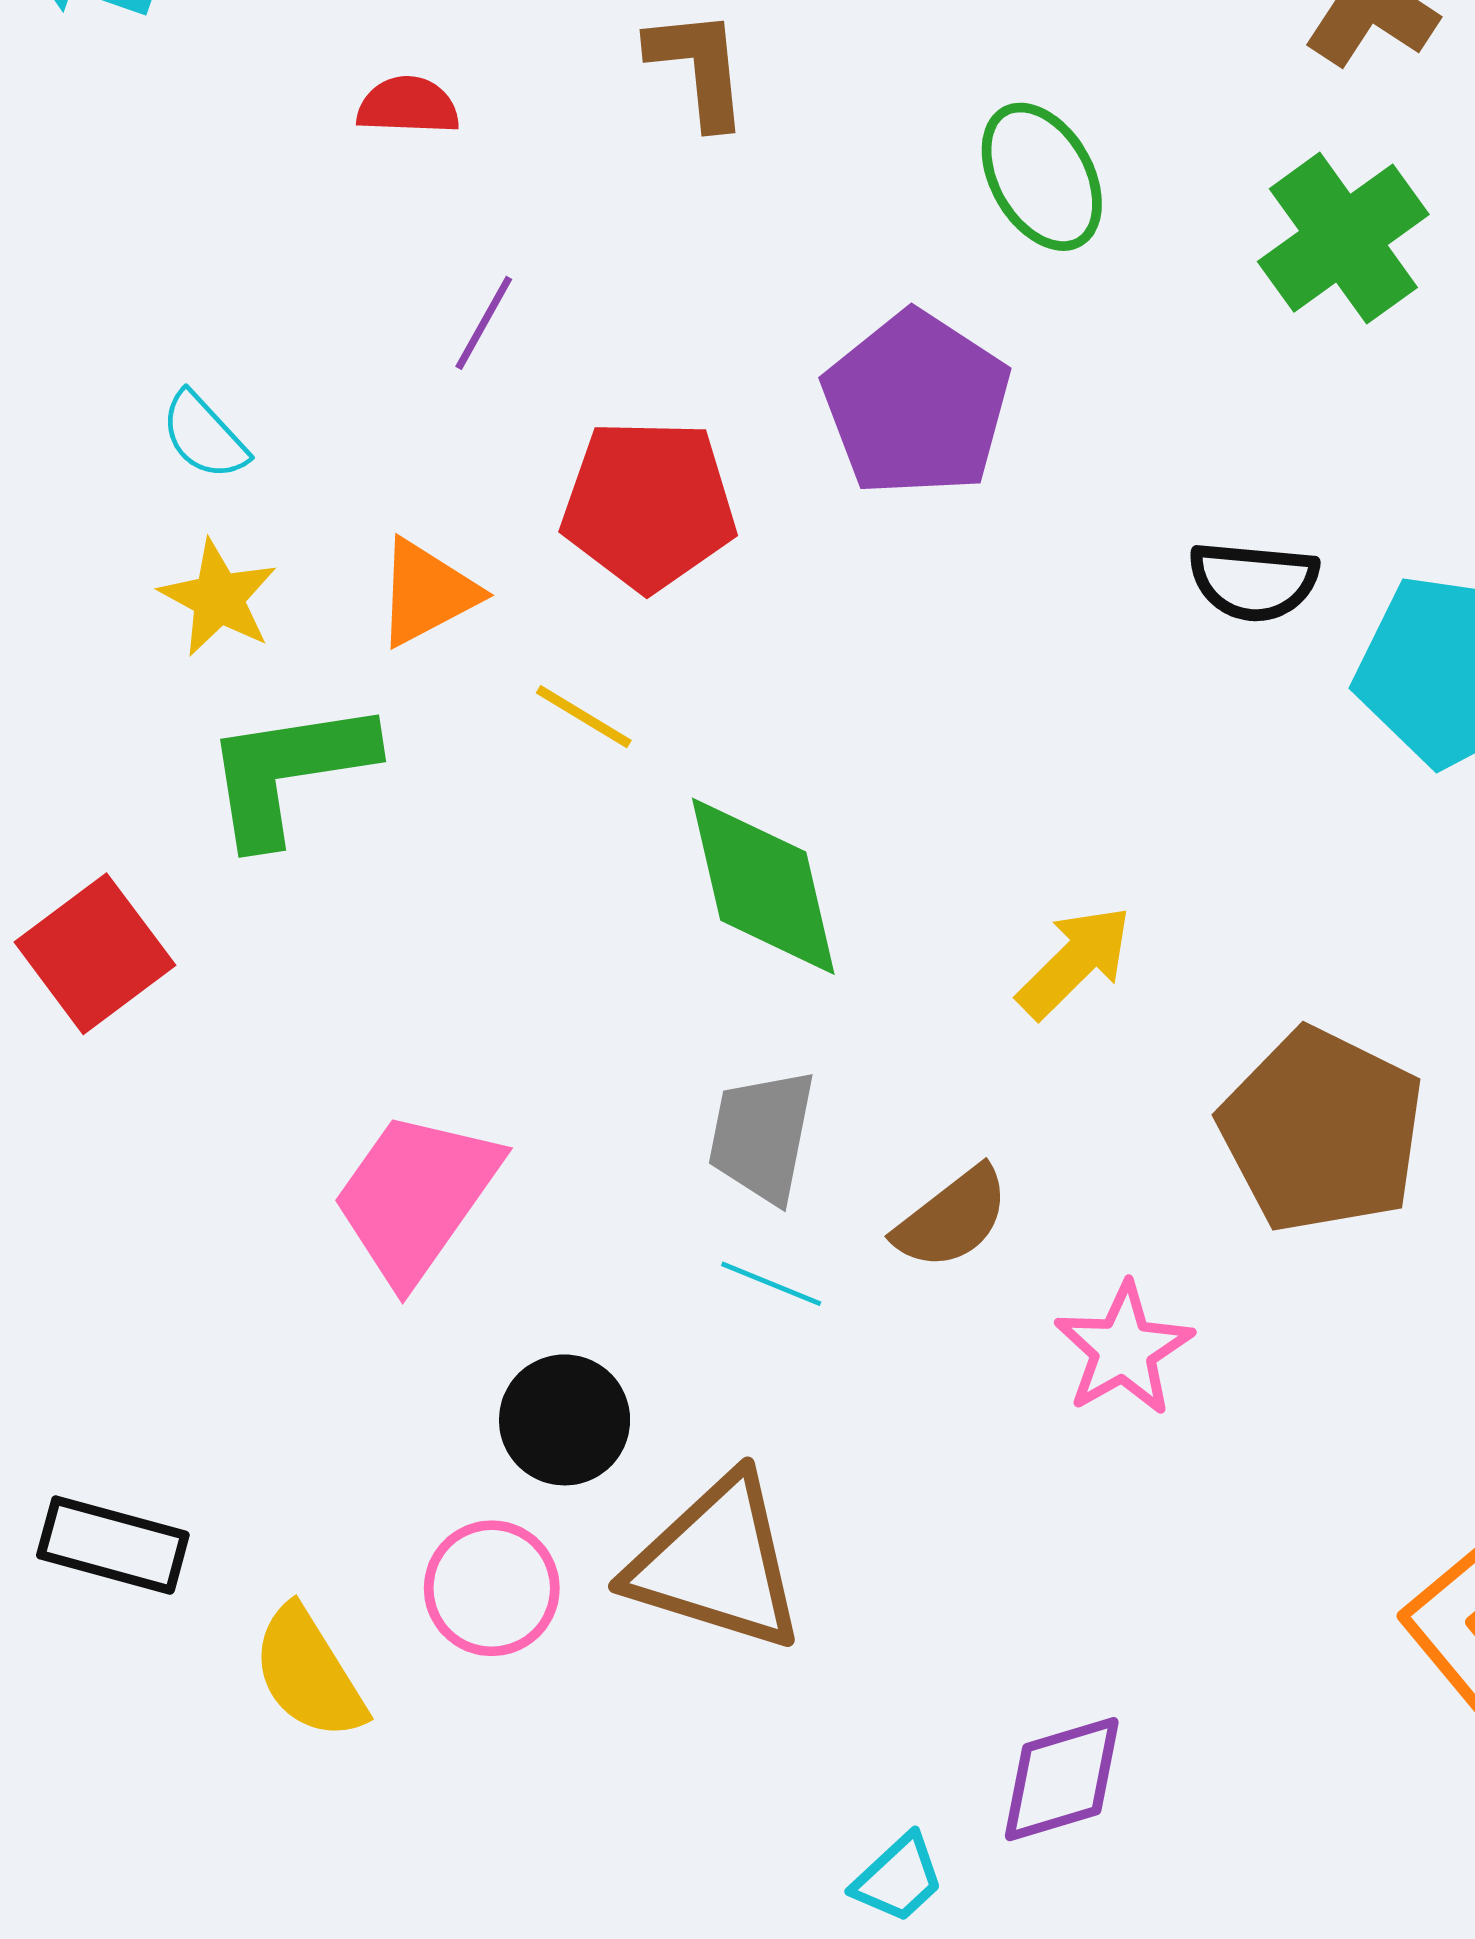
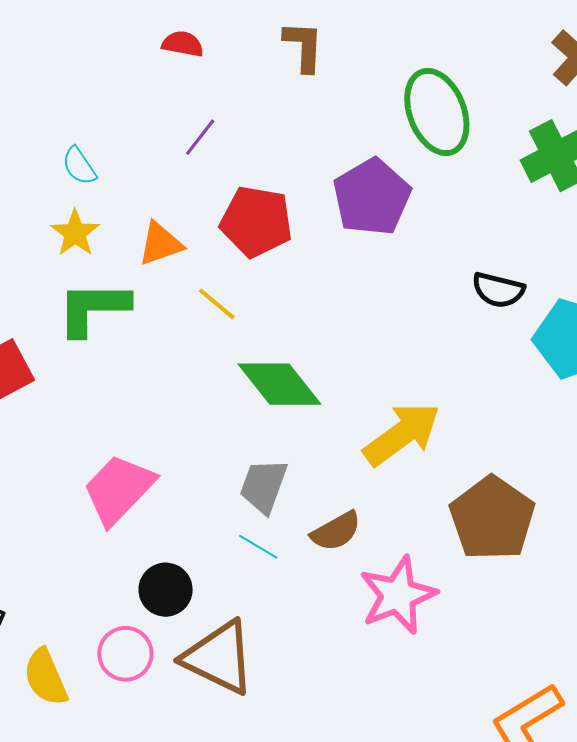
green ellipse: (1042, 177) -> (437, 112), size x1.4
green diamond: (763, 886) -> (279, 384), turned -34
yellow arrow: (1075, 962) -> (402, 434), size x1.5
pink star: (1124, 1349) -> (398, 595), size x1.4

